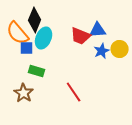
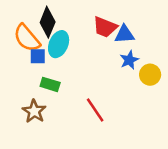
red trapezoid: (81, 36) -> (105, 27), moved
yellow circle: (120, 49) -> (150, 75), moved

